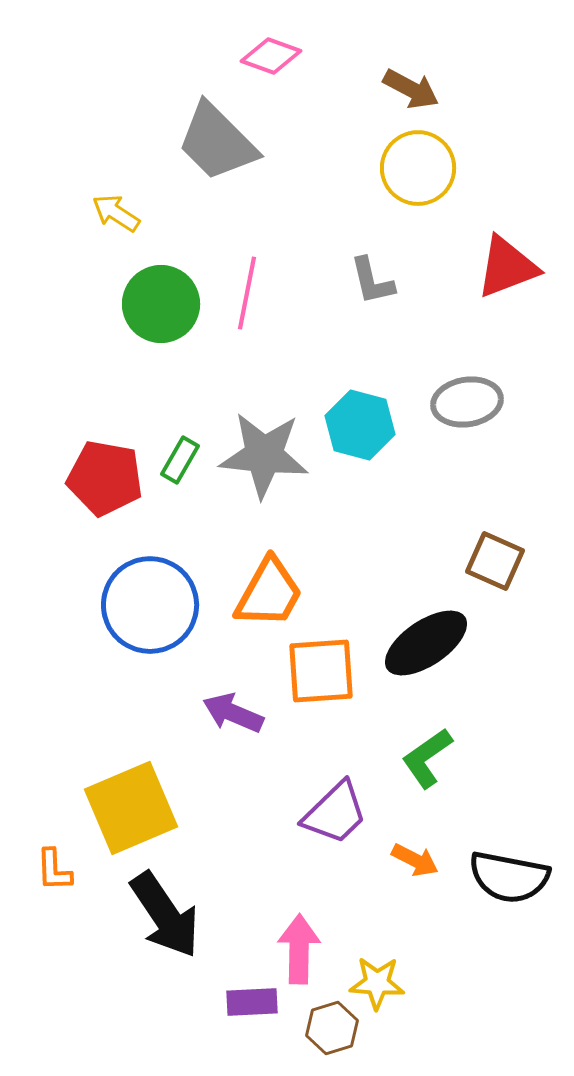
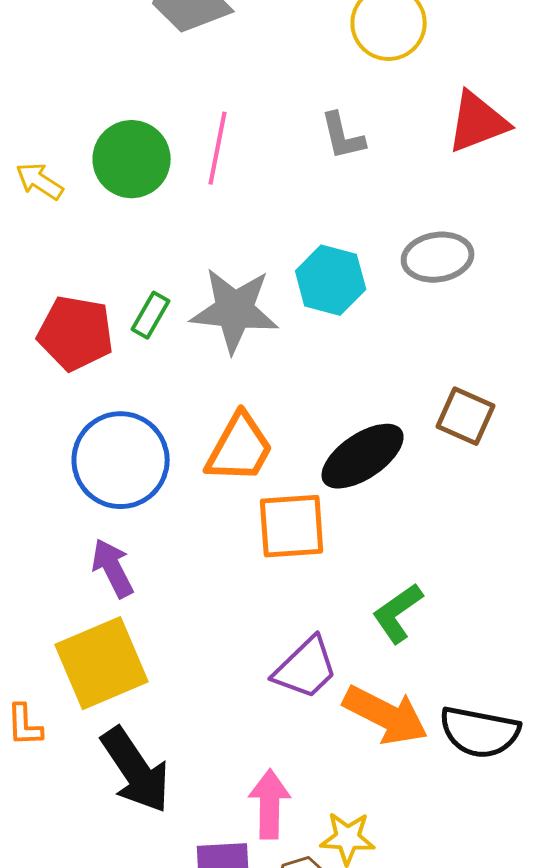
yellow arrow: (116, 213) -> (40, 181), moved
black ellipse: (426, 643) -> (363, 456), moved
purple arrow: (233, 713) -> (113, 568), moved, turned 40
orange arrow: (415, 860) -> (386, 715), size x1.8

